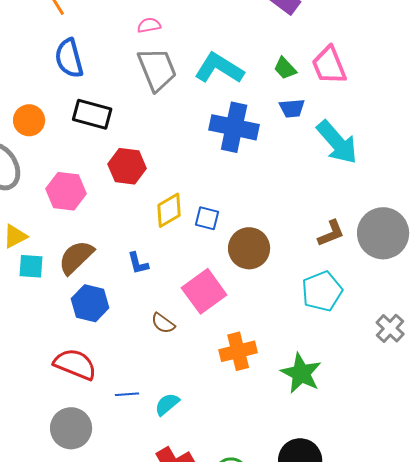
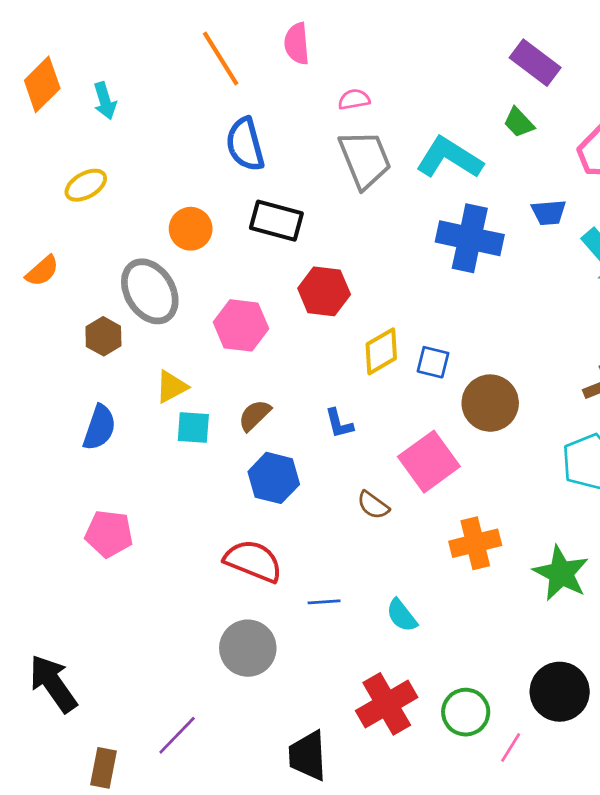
green trapezoid: (285, 68) -> (519, 123), moved
brown semicircle: (76, 257) -> (255, 415), size x0.7
cyan semicircle: (167, 404) -> (402, 615), moved, turned -88

